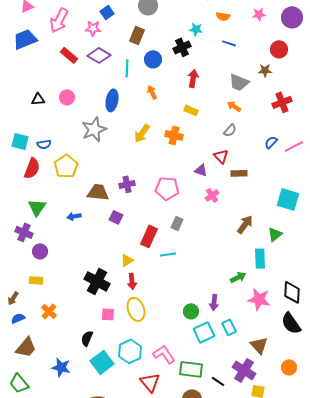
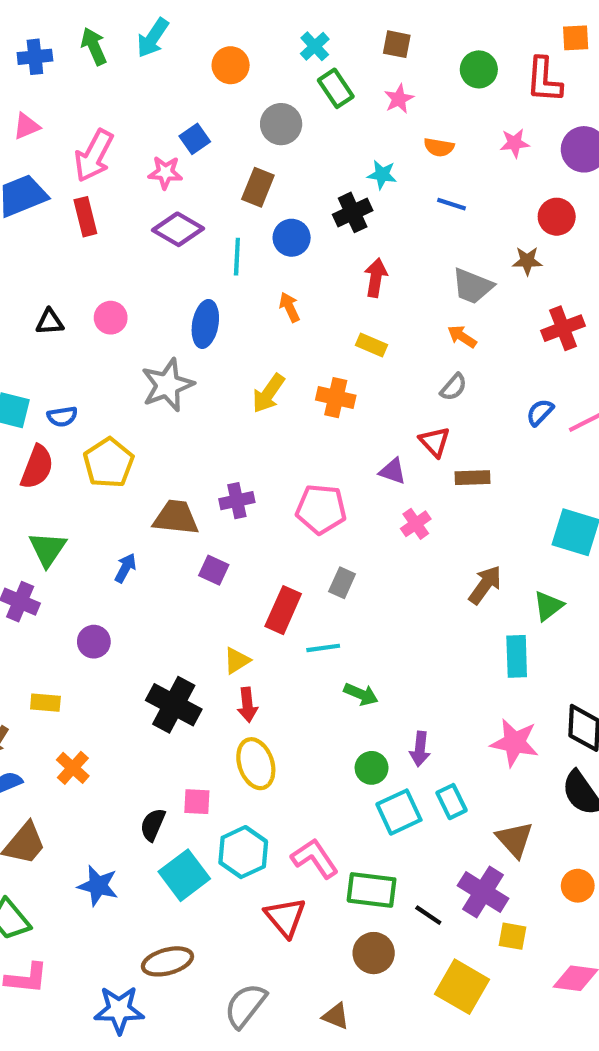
red rectangle: (69, 55) -> (85, 217), moved, turned 36
blue arrow: (74, 216) -> (125, 568), turned 128
purple circle: (40, 251) -> (94, 642), moved
green arrow: (238, 277) -> (361, 694), moved, turned 49
pink square: (108, 314) -> (197, 802), moved

